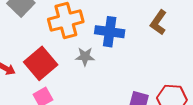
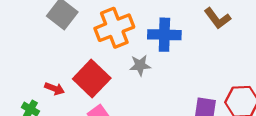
brown L-shape: (158, 22) -> (217, 18), turned -65

